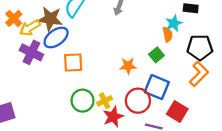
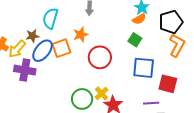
brown star: (50, 19) -> (32, 36), size x0.6
orange semicircle: (168, 34) -> (139, 19), turned 88
orange square: (73, 62) -> (61, 48), moved
orange star: (128, 66) -> (81, 35), moved
red circle: (138, 101) -> (100, 57), moved

